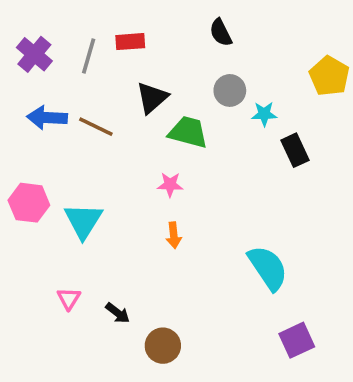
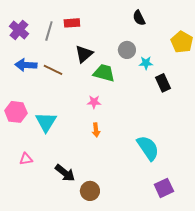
black semicircle: (221, 33) -> (139, 18), moved
pink triangle: (69, 299) -> (26, 159), moved, turned 48
black arrow: (118, 313) -> (65, 173), size x1.5

